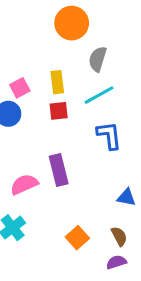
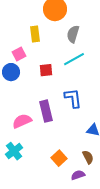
yellow rectangle: (57, 82) -> (35, 34), moved
blue L-shape: (109, 135) -> (73, 98), moved
purple semicircle: (116, 262) -> (78, 175), moved

